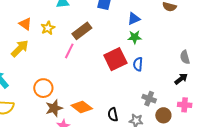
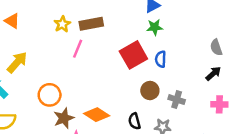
orange triangle: (25, 24) -> (12, 21), moved
yellow star: (48, 28) -> (62, 24), moved
brown rectangle: (82, 31) -> (91, 24), turned 30
yellow arrow: (20, 48) -> (17, 62), moved
brown circle: (163, 115) -> (150, 91), moved

